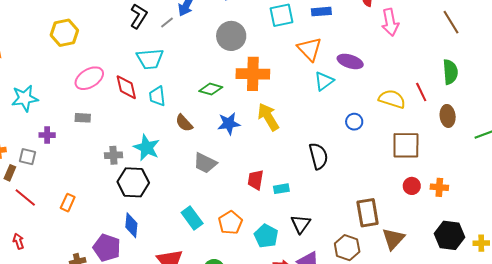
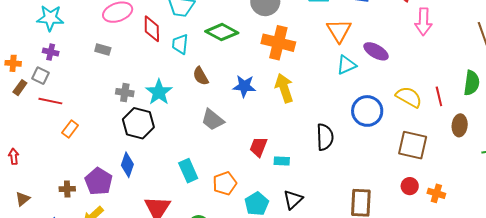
green diamond: (211, 89) -> (222, 32), moved, size x1.4
blue circle: (354, 122) -> (367, 111), size x1.8
purple cross: (47, 135) -> (51, 52), moved
red line: (25, 198) -> (50, 101), moved, turned -40

